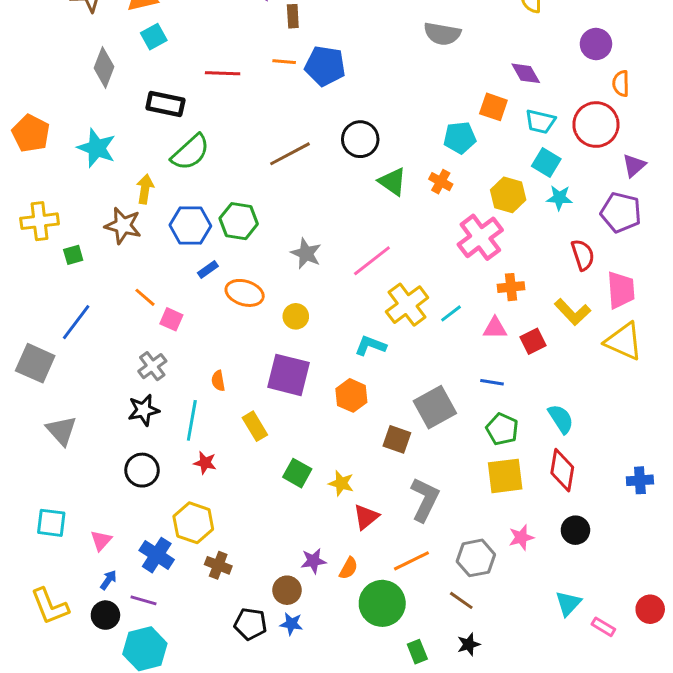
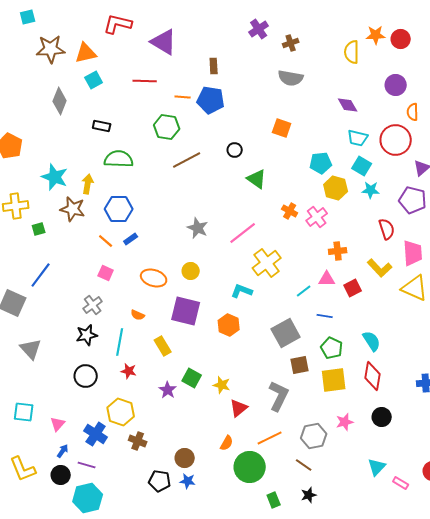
brown rectangle: (293, 16) -> (214, 66), moved
red line: (223, 73) -> (145, 81), moved
black rectangle: (165, 104) -> (102, 126), size x0.7
orange square: (493, 107) -> (282, 128), moved
cyan pentagon: (460, 138) -> (321, 163), moved
black circle: (360, 139) -> (235, 150), size x0.6
cyan star: (97, 148) -> (55, 177), moved
green semicircle: (190, 152) -> (119, 159), turned -136
orange cross: (441, 182) -> (290, 211), moved
green hexagon: (239, 221) -> (167, 127), moved
pink cross: (480, 237) -> (317, 217), size x0.7
orange ellipse: (245, 293) -> (154, 278), moved
orange line: (145, 297) -> (106, 241), moved
cyan line: (451, 313) -> (304, 291), moved
orange semicircle: (218, 381) -> (138, 315), turned -56
brown square: (397, 439) -> (300, 365), moved, turned -30
purple star: (313, 561) -> (168, 390), moved, turned -30

